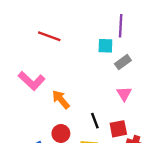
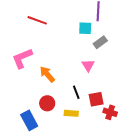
pink L-shape: (32, 81) -> (22, 58), turned 115
pink triangle: (124, 94) -> (88, 65), moved

